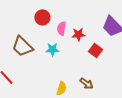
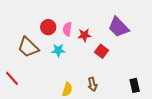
red circle: (42, 17) -> (48, 27), moved
brown arrow: (86, 83) -> (92, 84), turned 40

